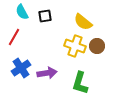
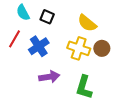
black square: (45, 16) -> (47, 17), turned 32
blue cross: (21, 68) -> (39, 46), moved

